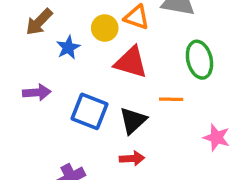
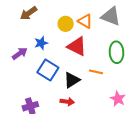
blue star: (68, 48) -> (41, 43), moved
purple arrow: (37, 92) -> (20, 53), turned -42

